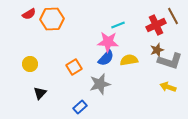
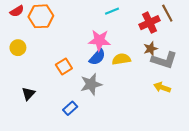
cyan line: (118, 25) -> (112, 11), moved
yellow circle: (30, 64) -> (18, 48), moved

